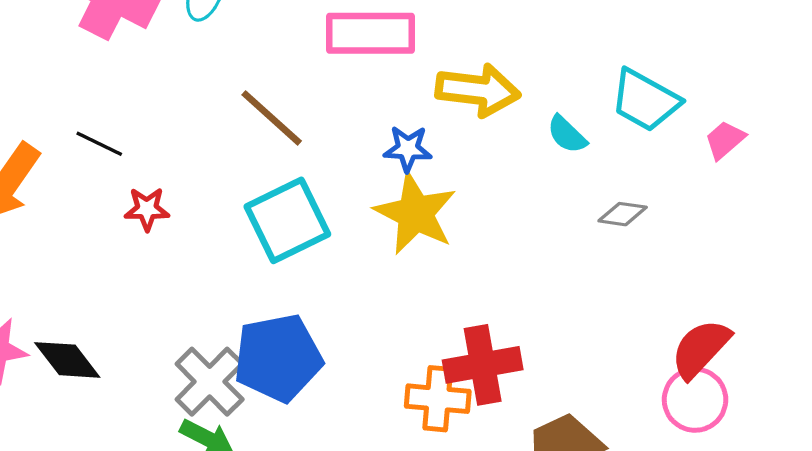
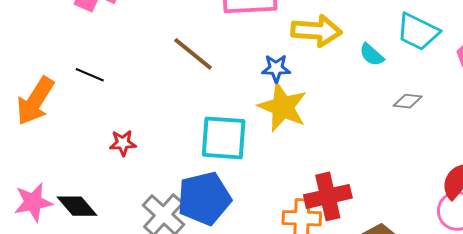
red star: (147, 209) -> (123, 143), moved
cyan square: (287, 220) -> (224, 138), moved, turned 33

